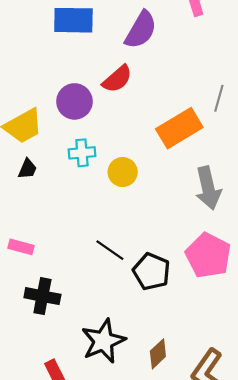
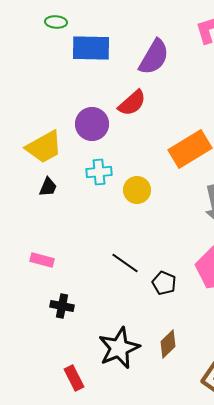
black pentagon: (151, 271) -> (164, 283), size x0.7
black cross: (42, 296) -> (62, 306), size x0.7
brown diamond: (158, 354) -> (168, 344), moved

